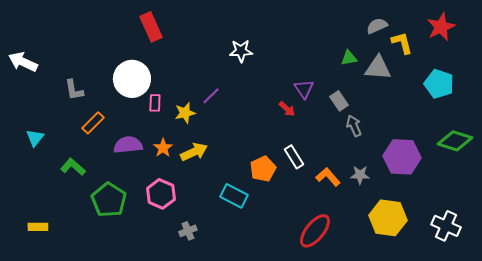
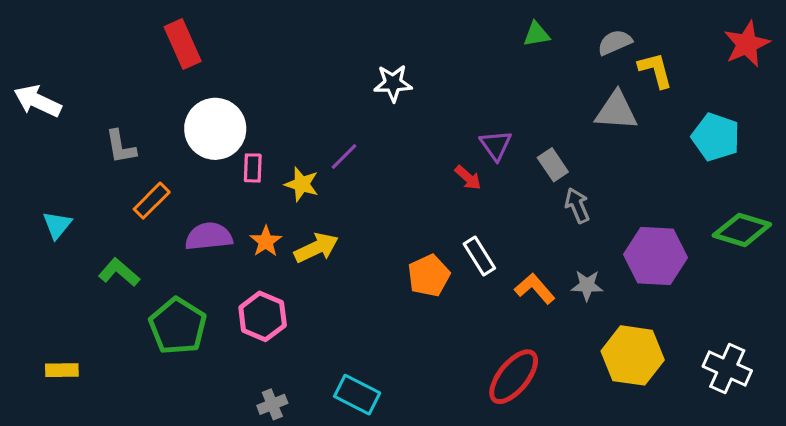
red rectangle: (151, 27) -> (183, 44), moved
red star: (441, 27) -> (747, 44), moved
green triangle: (349, 58) -> (536, 34), moved
yellow star: (185, 113) -> (302, 184), turned 30
cyan rectangle: (234, 196) -> (357, 395), moved
gray cross: (188, 231) -> (272, 404), moved

